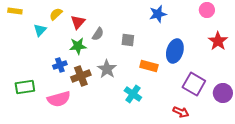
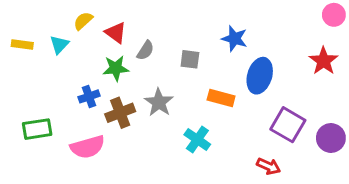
pink circle: (207, 10) -> (334, 15), moved
yellow rectangle: (15, 11) -> (22, 45), moved
blue star: (158, 14) -> (234, 39), moved, turned 30
red triangle: (78, 22) -> (116, 33), turned -35

